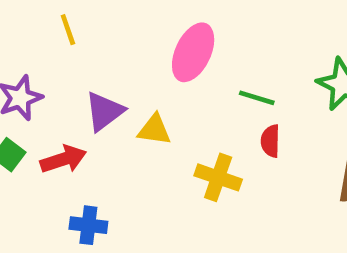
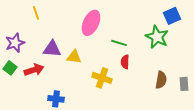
purple triangle: (104, 111) -> (52, 49), turned 42
blue cross: (88, 225) -> (56, 99), moved

